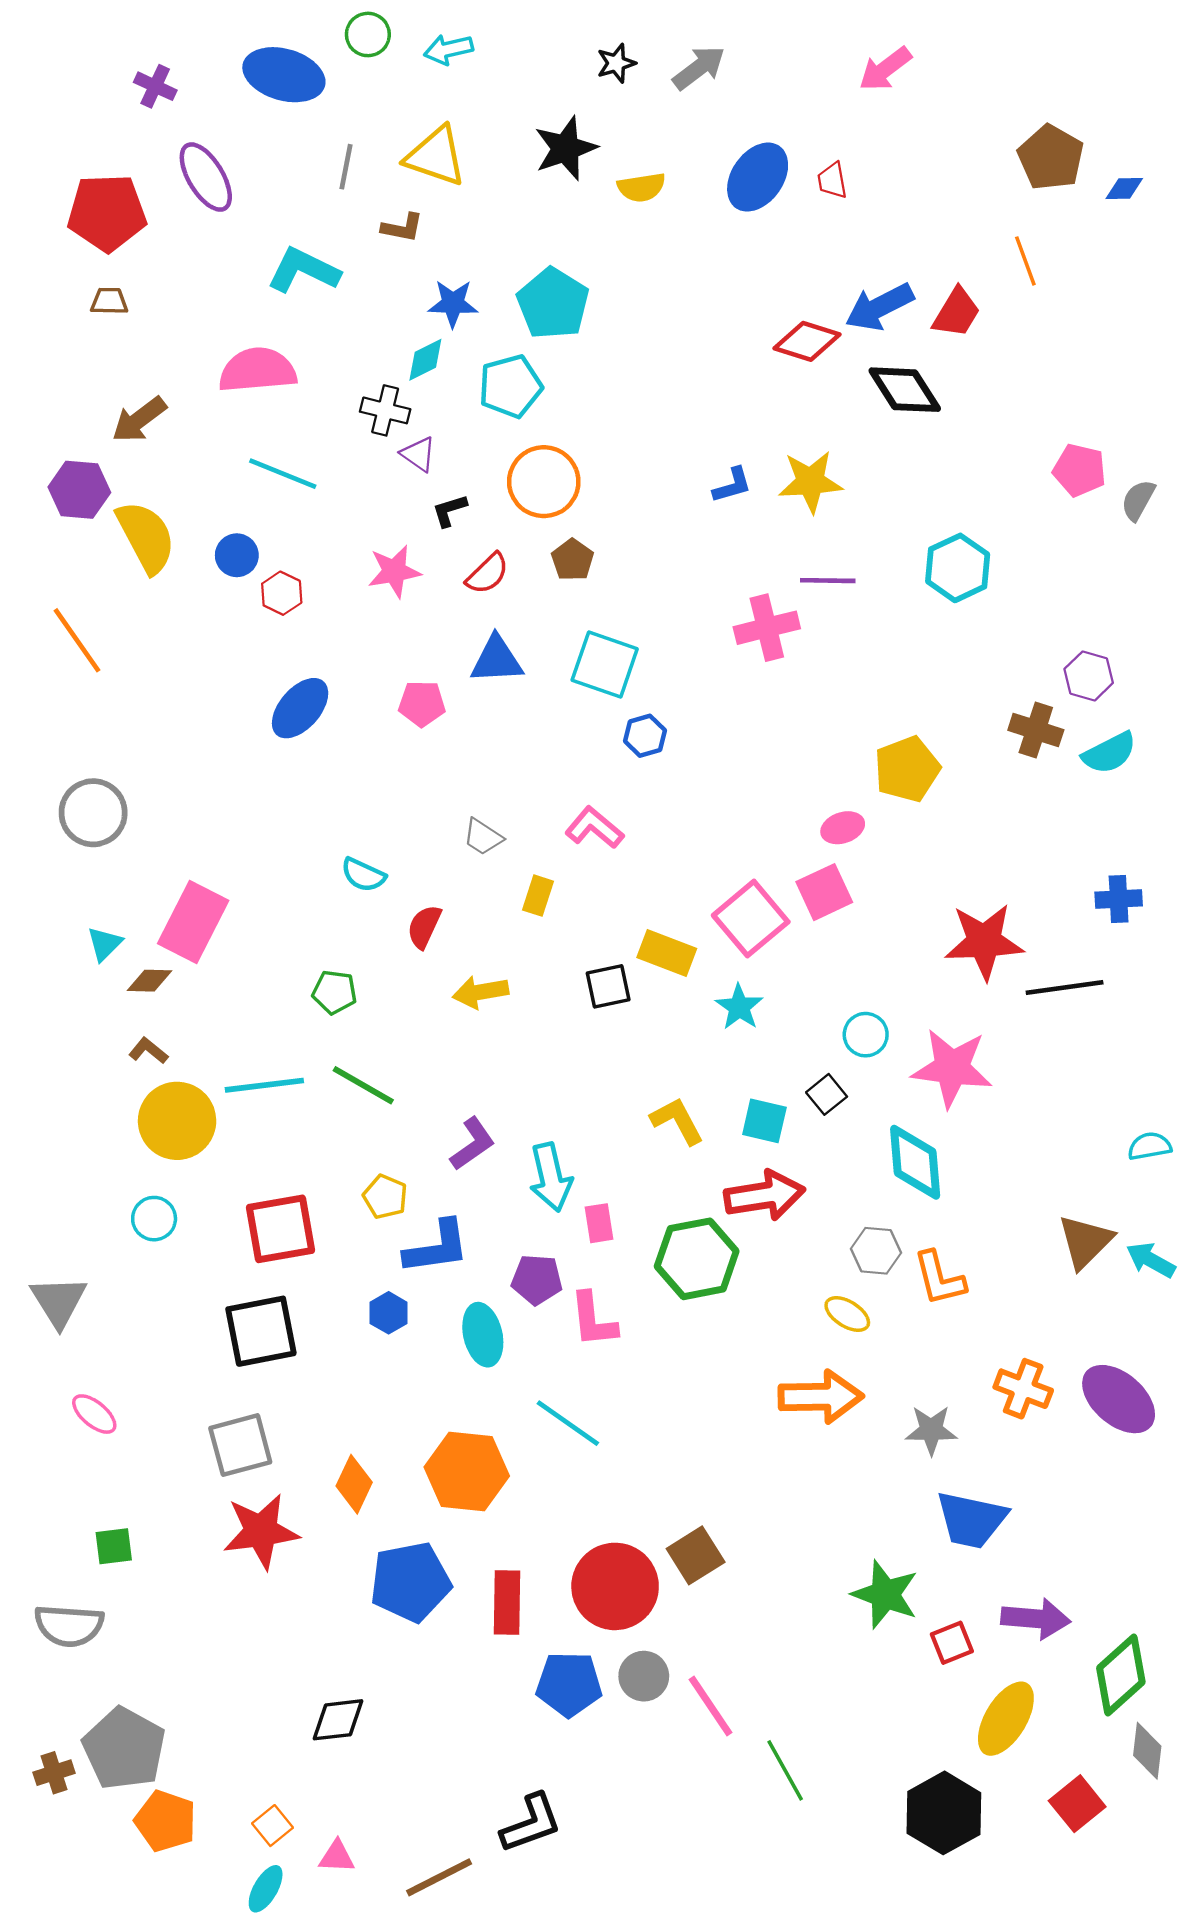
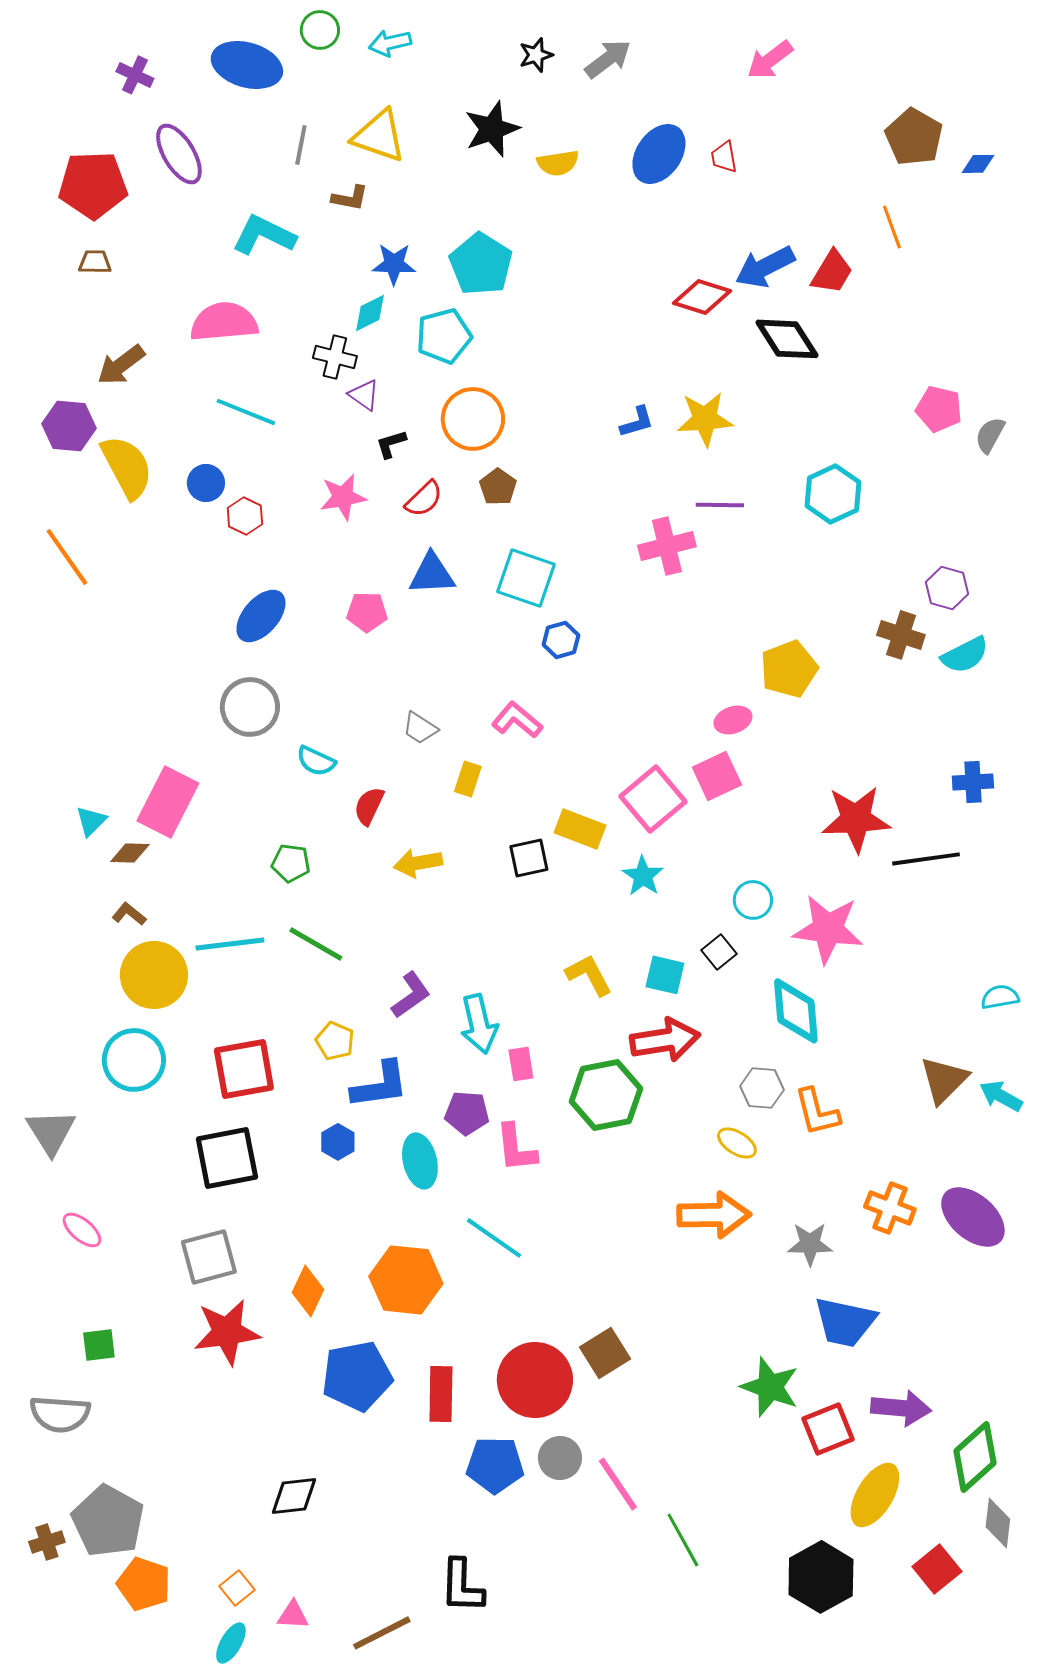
gray circle: (93, 813) -> (250, 707), moved
cyan circle: (154, 1219) -> (134, 1060), size x1.6
red square: (952, 1643) -> (828, 1429), size x1.4
black L-shape: (531, 1823) -> (462, 1586), turned 112

